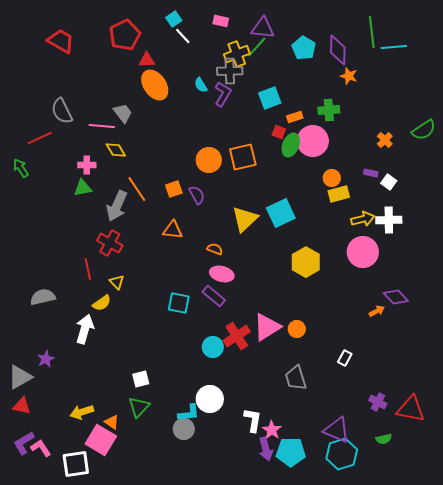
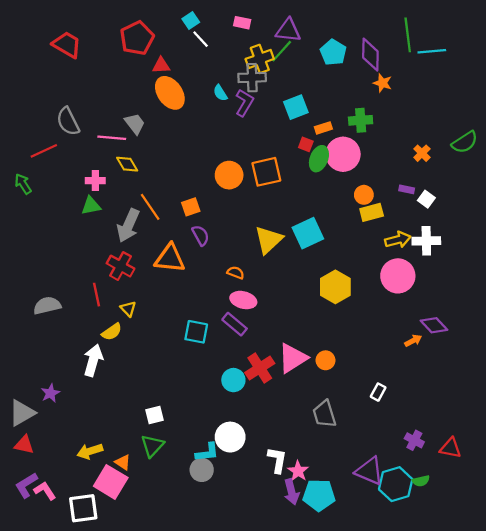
purple semicircle: (197, 195) -> (201, 235), moved
orange triangle: (173, 230) -> (170, 258), moved, size x1.4
gray semicircle: (43, 297) -> (47, 306), moved
red triangle: (411, 409) -> (450, 448), size x0.7
cyan hexagon: (342, 454) -> (396, 484), moved

